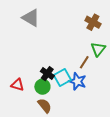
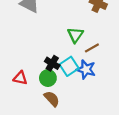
green triangle: (98, 49) -> (75, 35), moved
brown line: (84, 62) -> (92, 48), turned 32

